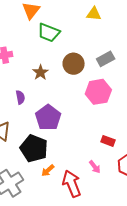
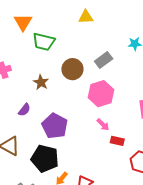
purple semicircle: (20, 97) -> (24, 110), turned 56
pink arrow: (95, 167) -> (103, 125), moved

